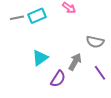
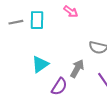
cyan rectangle: (37, 16) -> (37, 20), turned -66

